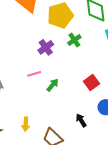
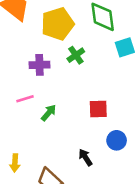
purple cross: (46, 47) -> (39, 65), turned 35
red square: (92, 83) -> (98, 109), turned 35

